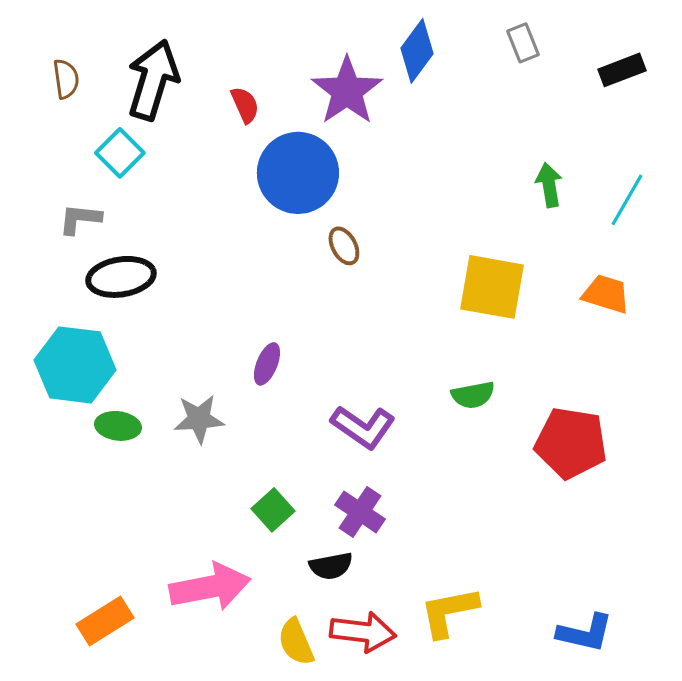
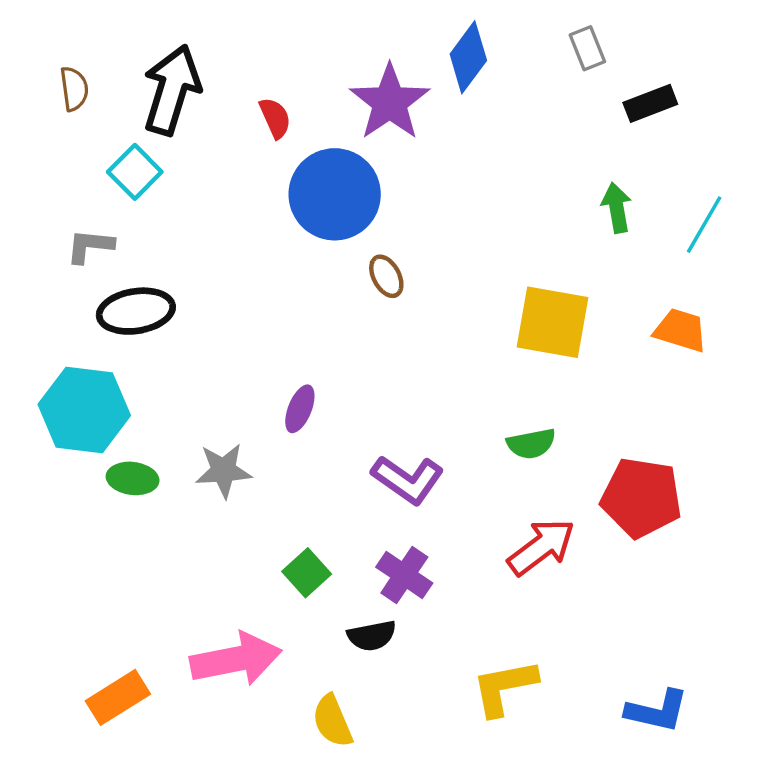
black rectangle: (622, 70) -> (650, 103), moved
red arrow: (363, 632) -> (541, 547), moved, turned -44

